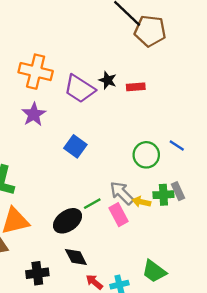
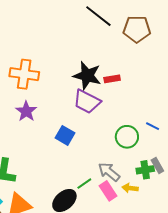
brown pentagon: (150, 31) -> (137, 29), moved
black star: (108, 80) -> (87, 76), size x1.8
purple trapezoid: (80, 89) -> (87, 102), moved
yellow arrow: (141, 202) -> (130, 188), moved

